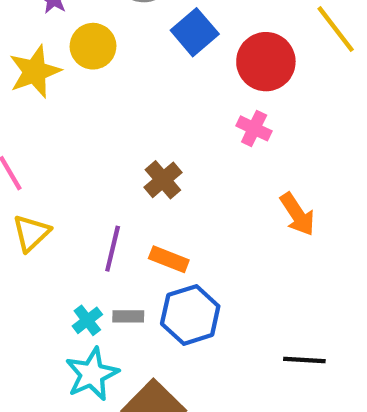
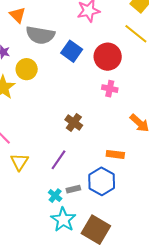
purple line: (113, 249) -> (59, 160), turned 35
orange rectangle: (169, 259) -> (115, 154), moved

